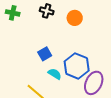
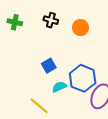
cyan semicircle: (55, 74) -> (59, 87), turned -56

